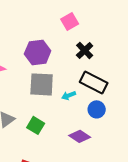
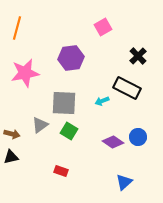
black cross: (85, 50) -> (138, 56), moved
gray square: (42, 84) -> (64, 103), moved
blue circle: (97, 109) -> (138, 137), moved

